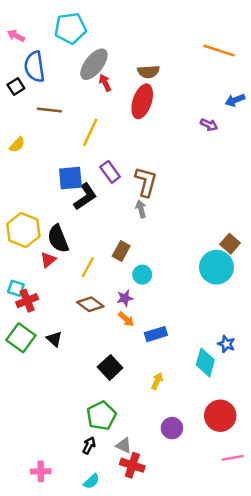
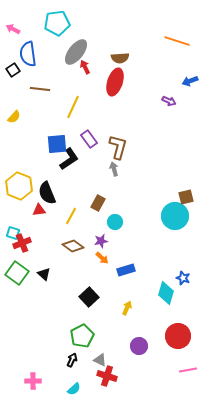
brown square: (230, 244) -> (186, 197), turned 35
red triangle: (48, 260) -> (39, 210), turned 32

